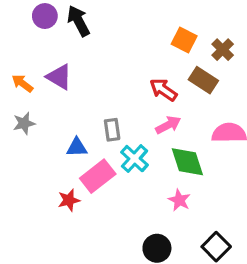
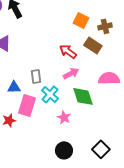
brown cross: (223, 50) -> (105, 26), turned 32
pink rectangle: (98, 176) -> (27, 105), turned -35
pink star: (179, 200) -> (64, 117), moved

